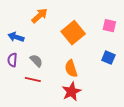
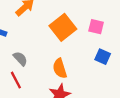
pink square: (109, 26) -> (96, 27), moved
red line: (33, 79) -> (16, 80), turned 49

